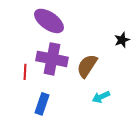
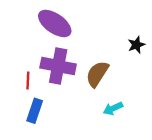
blue rectangle: (42, 104) -> (35, 111), moved

